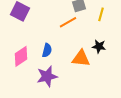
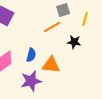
black star: (99, 46) -> (74, 42), moved
orange triangle: (81, 58) -> (51, 65), moved

